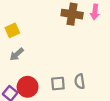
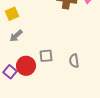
gray square: (58, 84) -> (46, 56), moved

